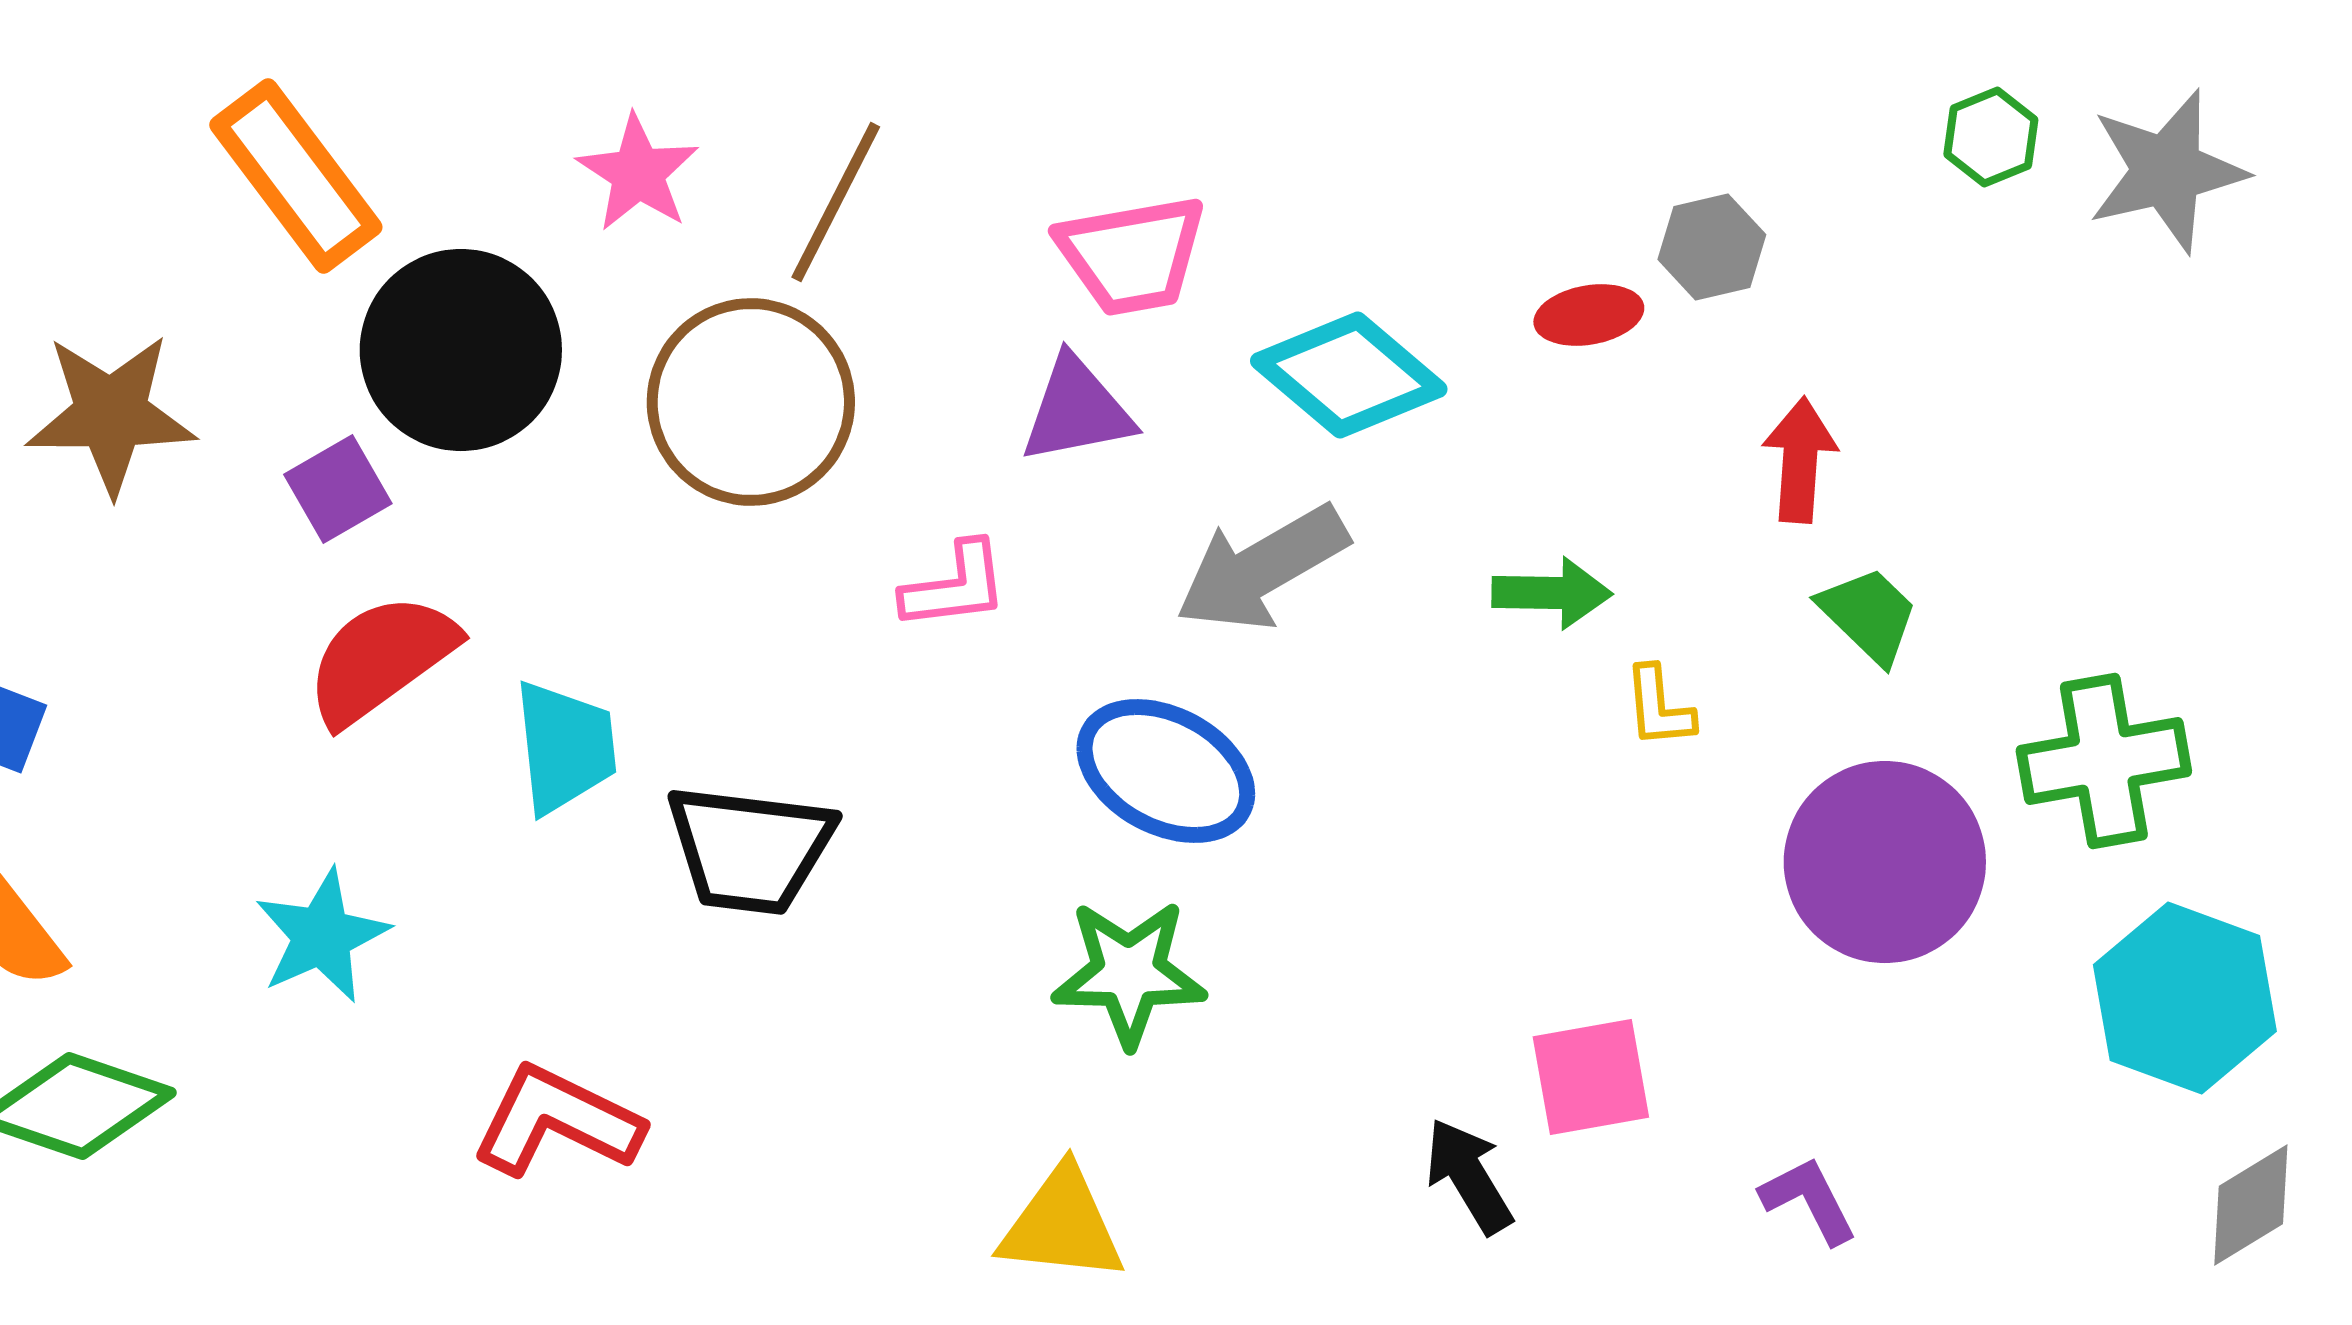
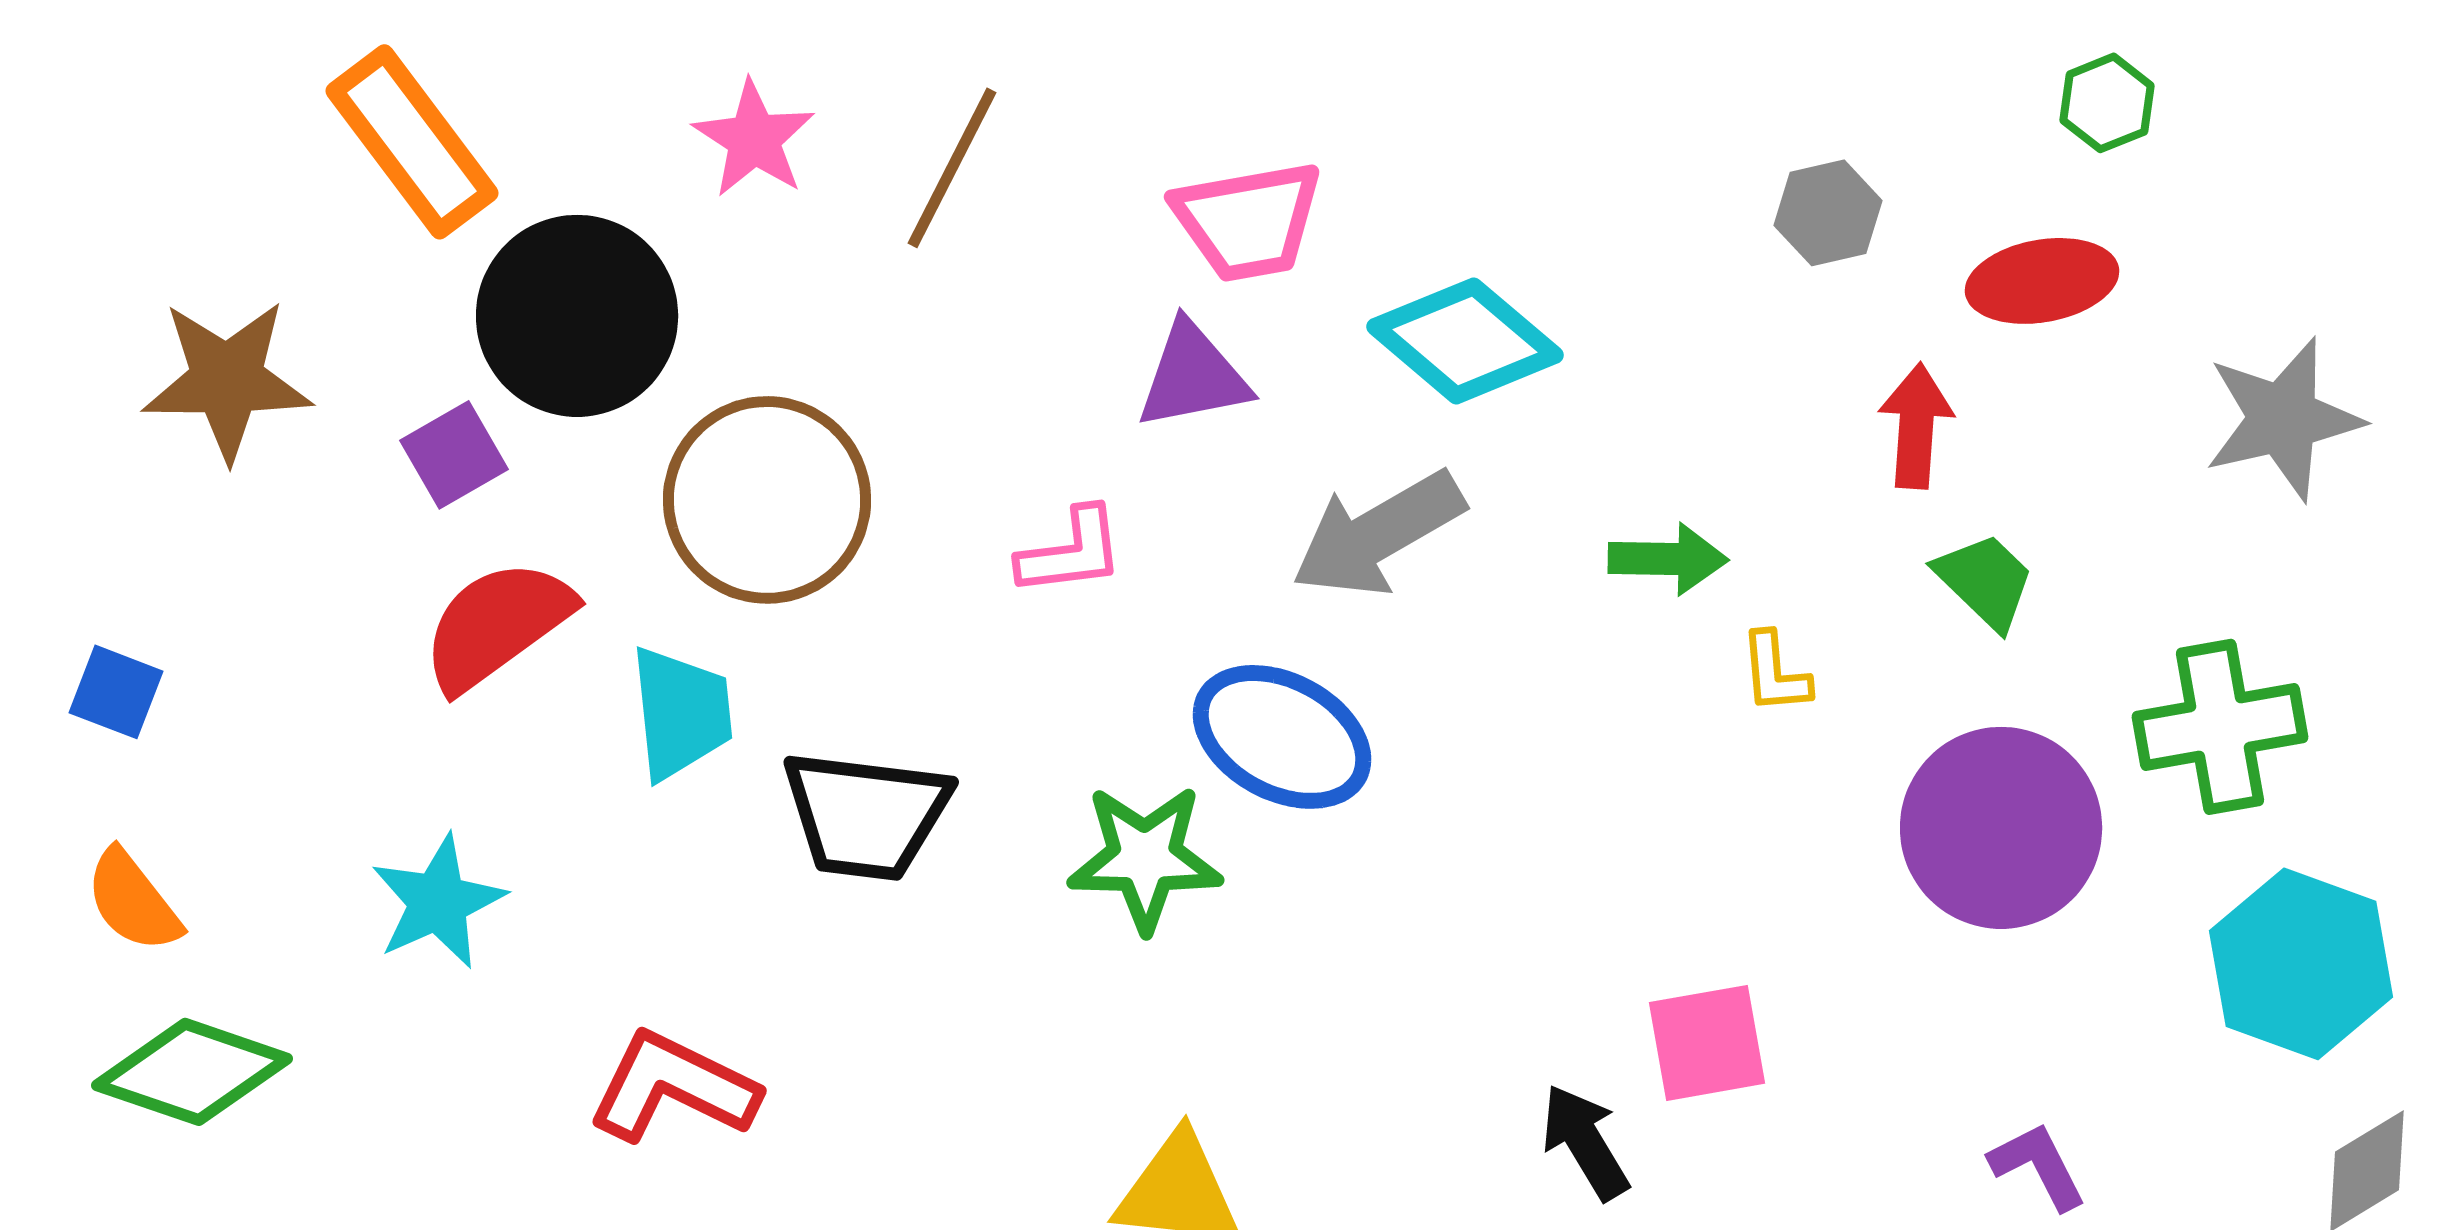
gray star: (2167, 171) -> (2283, 419), moved
red ellipse: (1589, 315) -> (2042, 281), moved, size x1.4
brown circle: (751, 402) -> (767, 500), moved
green star: (1129, 973) -> (1145, 858), moved
purple L-shape: (1809, 1200) -> (2038, 1166), moved

